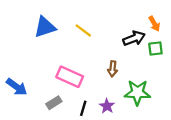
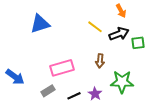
orange arrow: (154, 24) -> (121, 11), moved
yellow line: (83, 30) -> (95, 27), moved
pink rectangle: (70, 77) -> (62, 68), turned -40
black line: (83, 108) -> (74, 96), turned 48

